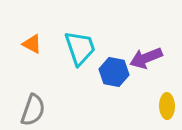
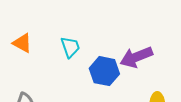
cyan trapezoid: (80, 48) -> (70, 47), size x0.6

